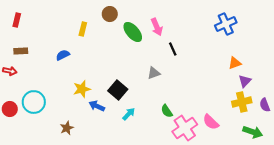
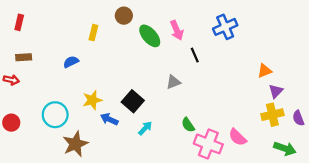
blue cross: (226, 24) -> (225, 27), moved
cyan circle: (34, 102) -> (55, 115), moved
brown star: (67, 128) -> (75, 144), size x1.6
pink cross: (185, 128) -> (208, 144), turned -35

